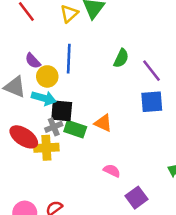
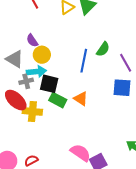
blue line: (69, 59) -> (84, 61), moved
cyan arrow: (44, 98) -> (36, 72), turned -30
gray cross: (54, 127) -> (26, 81), moved
pink semicircle: (112, 171) -> (80, 153), moved, size x1.5

